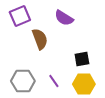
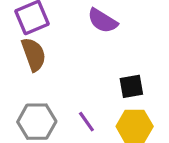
brown semicircle: (40, 39) -> (34, 54), moved

